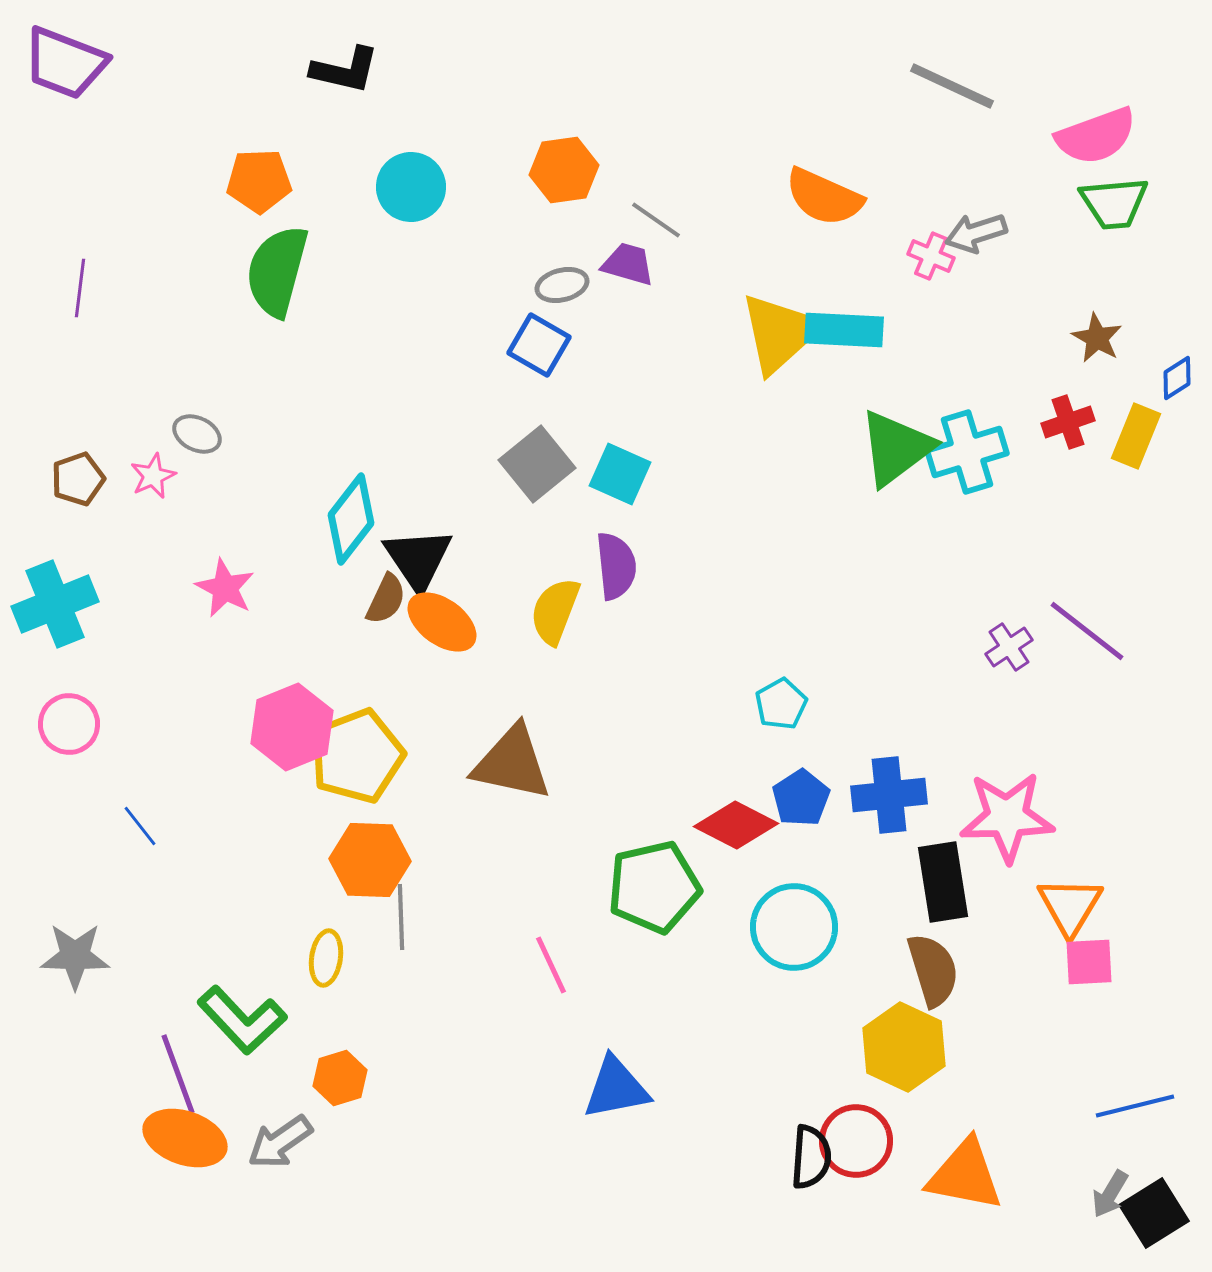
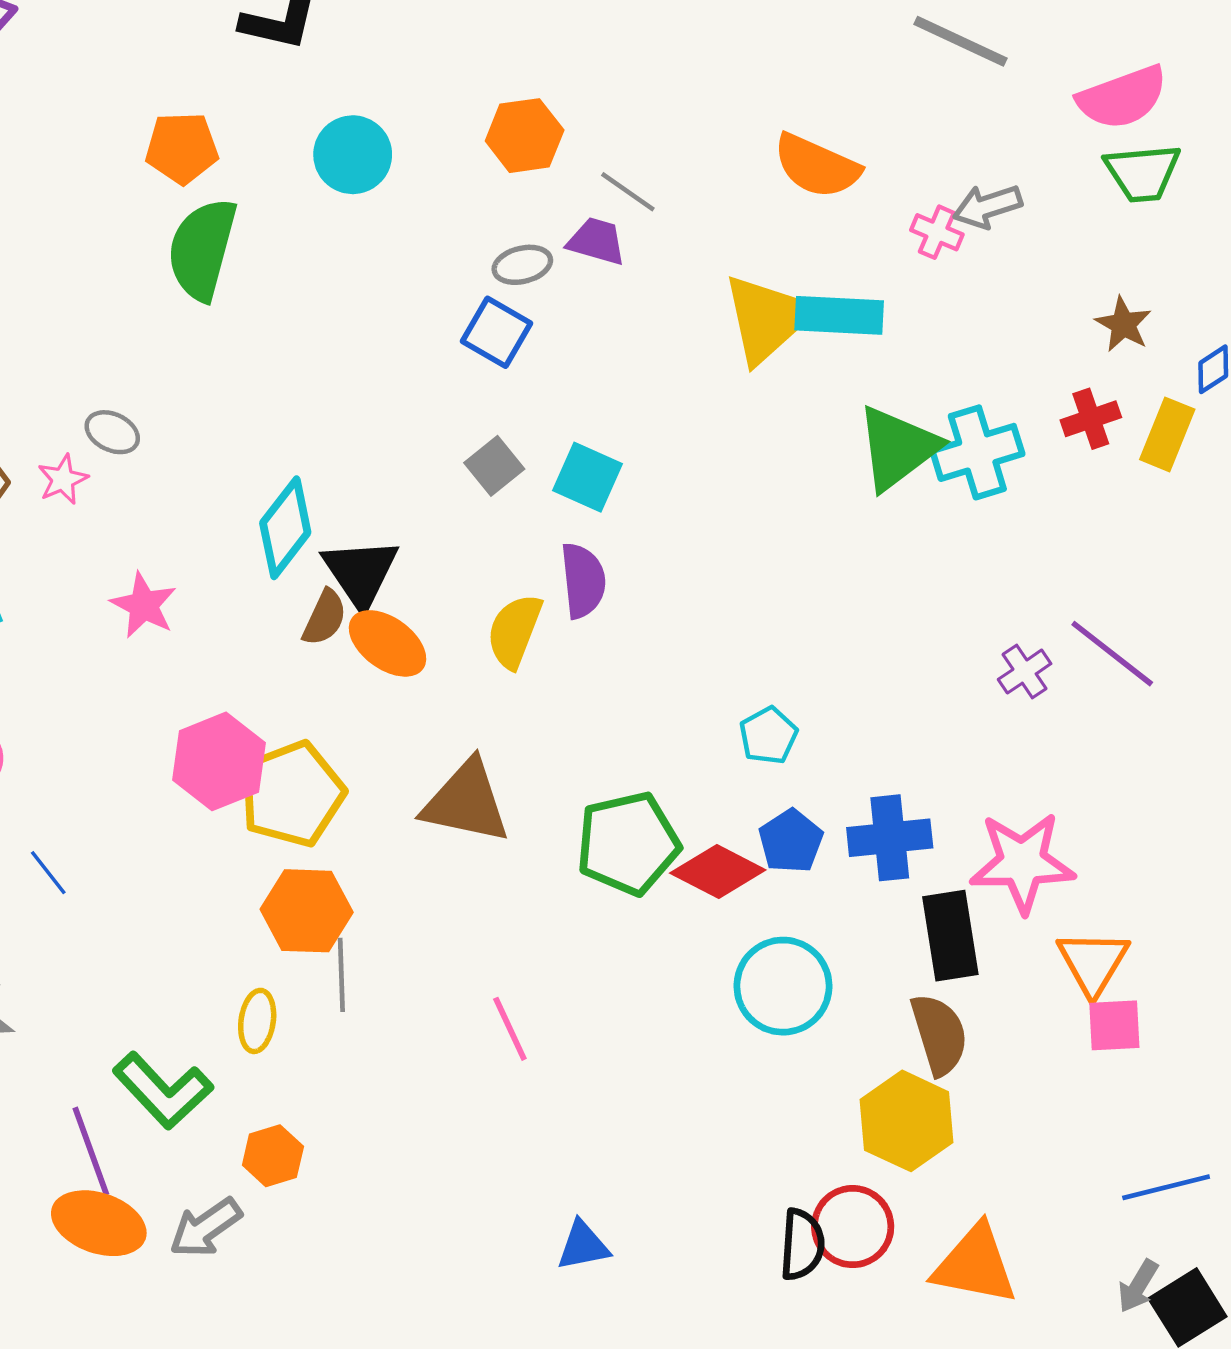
gray square: (537, 464) -> (494, 466), size x0.7
green pentagon: (654, 887) -> (628, 843), moved
blue triangle: (616, 1088) -> (583, 1246), moved, size x0.7

